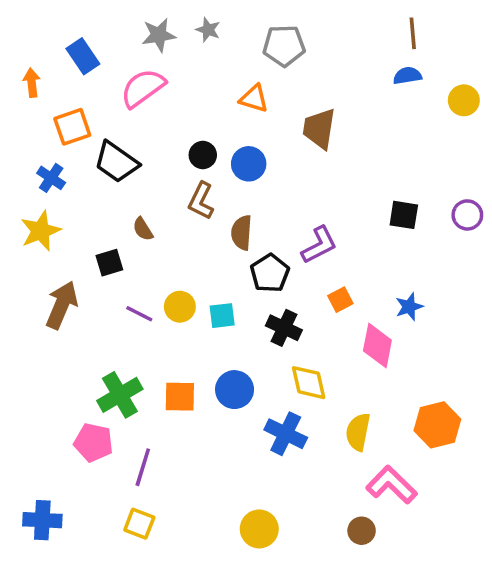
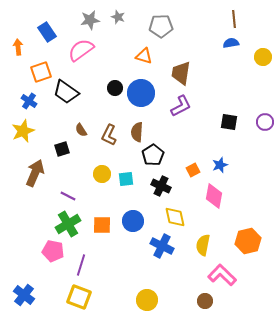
blue circle: (249, 164) -> (141, 93), size x1.4
brown L-shape: (201, 201) -> (109, 135), moved
purple L-shape: (319, 245) -> (181, 106), moved
blue star: (409, 307) -> (220, 165), moved
purple line: (139, 314) -> (68, 196), moved
blue cross: (42, 520) -> (24, 295), turned 35
yellow square: (139, 524) -> (79, 297), size x1.4

